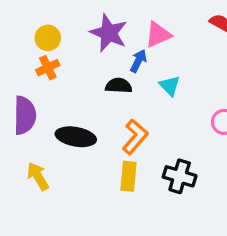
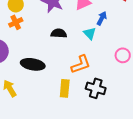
blue arrow: (138, 61) -> (102, 18), moved
orange L-shape: (135, 137) -> (81, 64), moved, turned 30

